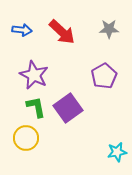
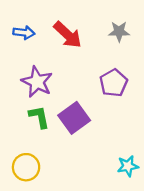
yellow circle: (26, 138) -> (26, 167), moved

